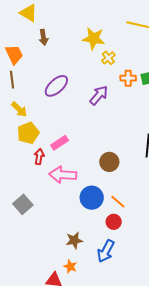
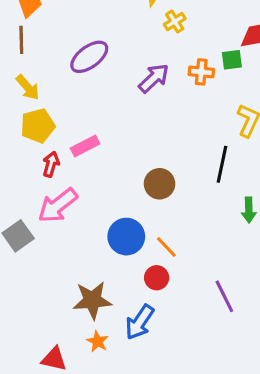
orange cross: (128, 78) -> (201, 72), moved
pink arrow: (63, 175) -> (58, 205), moved, turned -48
brown star: (74, 240) -> (92, 300), size x1.4
orange star: (70, 267) -> (98, 341), moved

